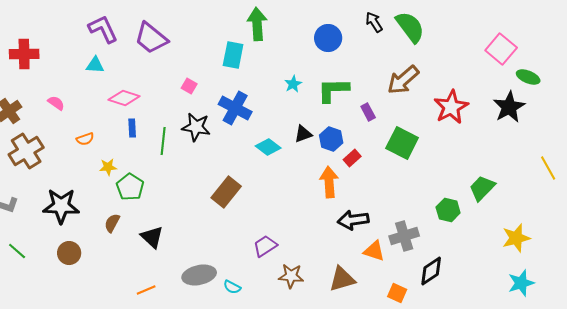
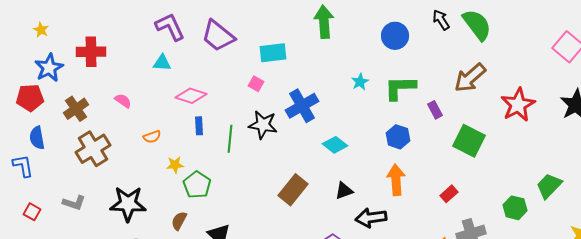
cyan rectangle: (233, 55) -> (273, 53), moved, turned 72
blue cross: (235, 108) -> (302, 106), turned 32
black triangle: (303, 134) -> (344, 191), moved
red rectangle: (352, 158) -> (449, 194), moved
black arrow: (353, 220) -> (371, 218), moved

